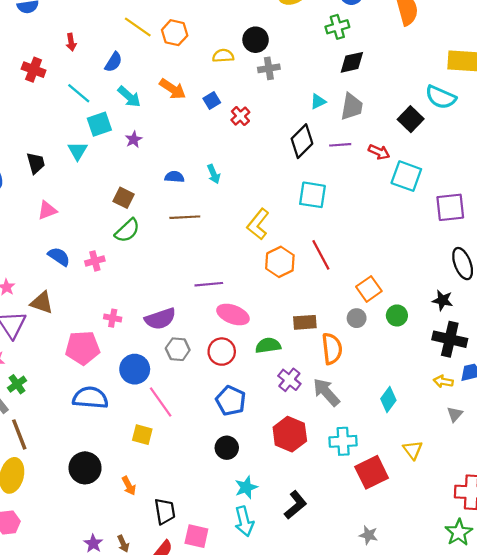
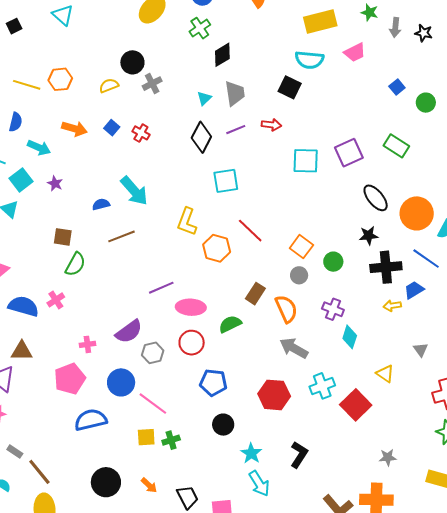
cyan arrow: (214, 174) -> (134, 191), size x1.8
cyan square: (406, 176) -> (306, 161), moved
blue semicircle: (59, 257) -> (23, 306), size x1.4
brown rectangle: (305, 322) -> (255, 294), turned -35
purple cross: (289, 380) -> (333, 309), moved
green cross: (17, 384) -> (171, 440), moved, turned 36
gray triangle: (455, 414) -> (421, 350), moved
gray star: (368, 535) -> (388, 457), moved

